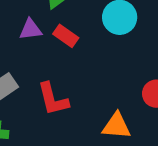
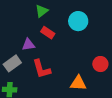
purple triangle: (31, 30) -> (28, 45), moved

